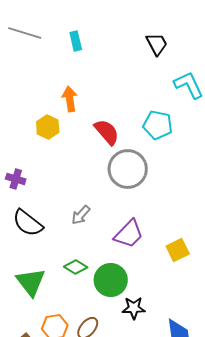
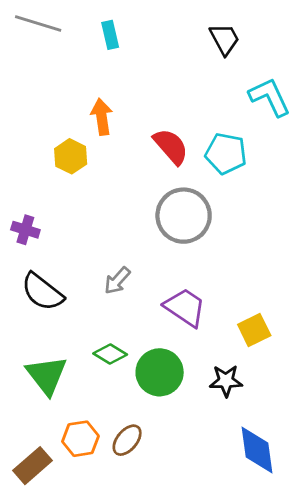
red semicircle: (107, 132) -> (171, 146), moved
purple trapezoid: (129, 234) -> (185, 307), turned -100
black star: (134, 308) -> (226, 381), moved

